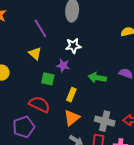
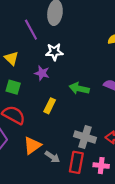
purple line: (40, 28) -> (31, 30), moved
green square: (48, 79) -> (13, 87), moved
orange triangle: (72, 118) -> (32, 146), moved

